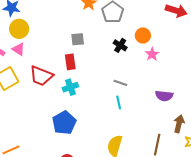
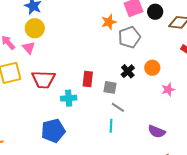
gray square: (78, 39) -> (110, 87), moved
pink star: (152, 54) -> (168, 90), moved
red rectangle: (70, 62) -> (88, 79), moved
red trapezoid: (41, 76) -> (43, 79), turned -35

